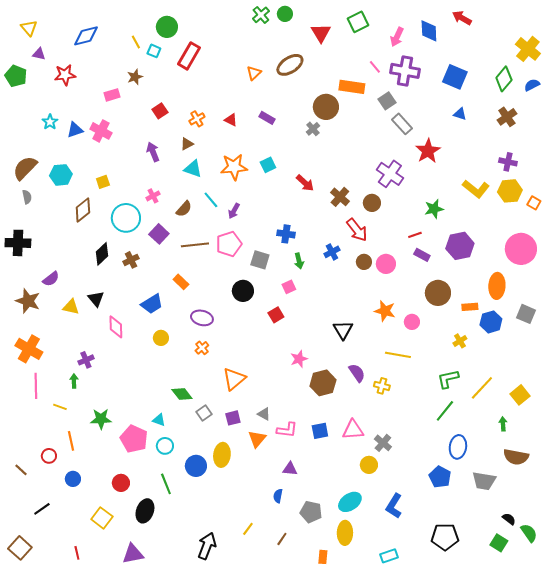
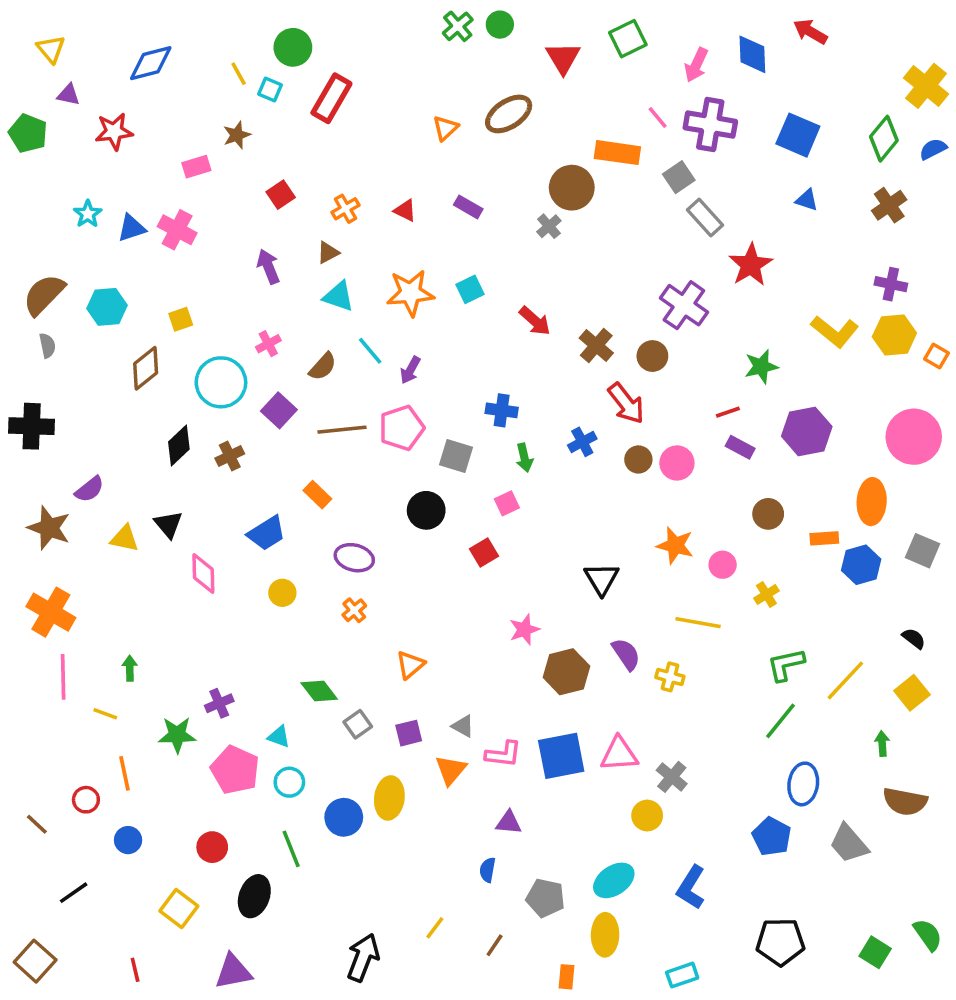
brown circle: (438, 293) -> (768, 514), size x0.7
yellow cross: (460, 341) -> (766, 595), moved
purple cross: (86, 360) -> (219, 703), moved
orange triangle: (234, 379) -> (410, 665), size x0.7
blue square: (320, 431) -> (561, 756), size x1.6
gray trapezoid: (484, 481) -> (849, 844), turned 40
black semicircle: (509, 519) -> (914, 638), moved

